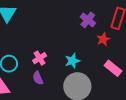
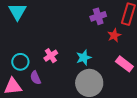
purple cross: (88, 20) -> (98, 16), turned 35
purple semicircle: (38, 78) -> (35, 78), moved

